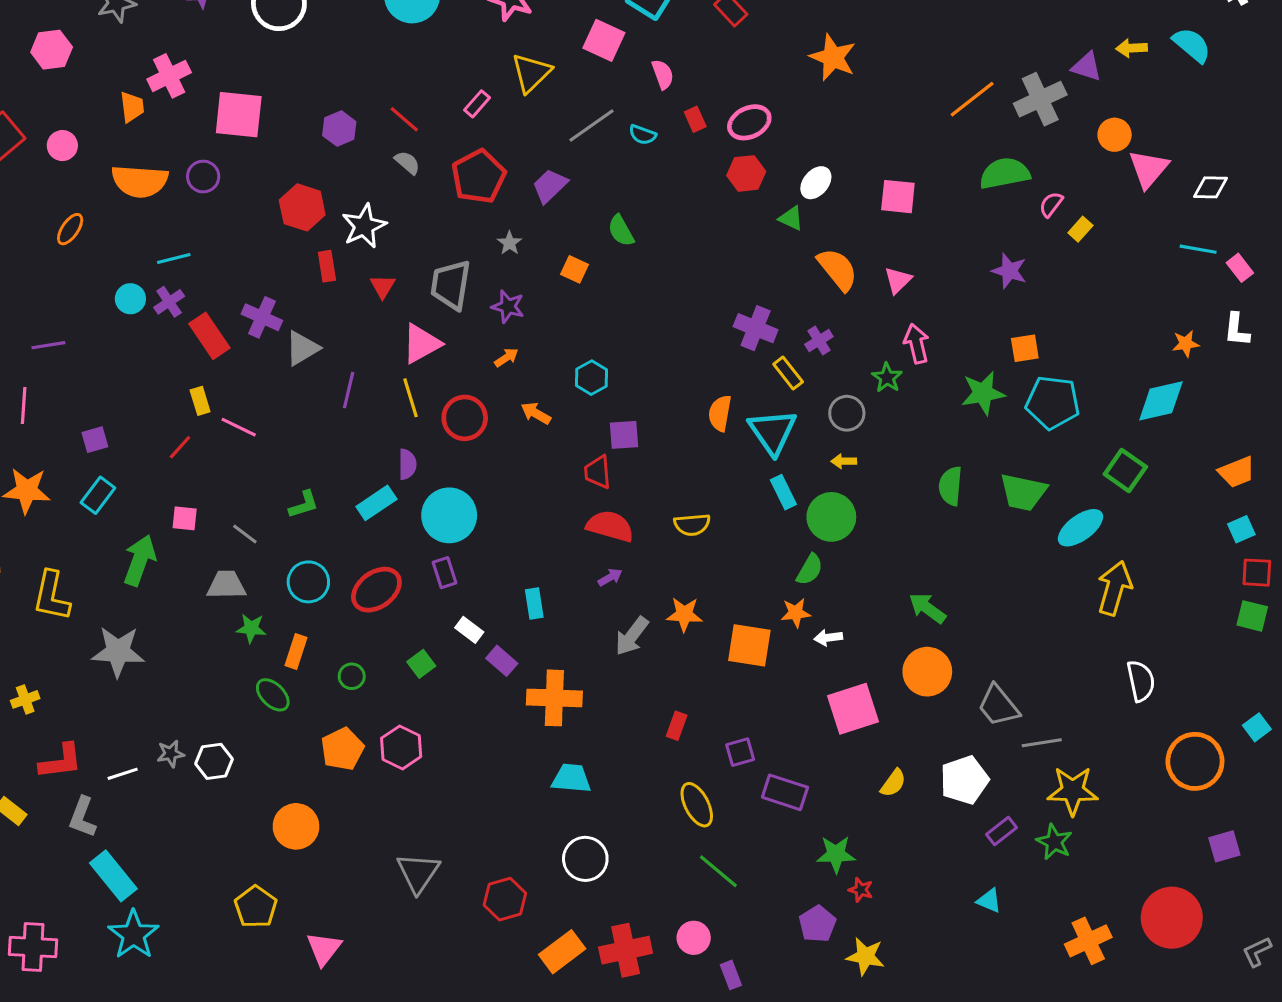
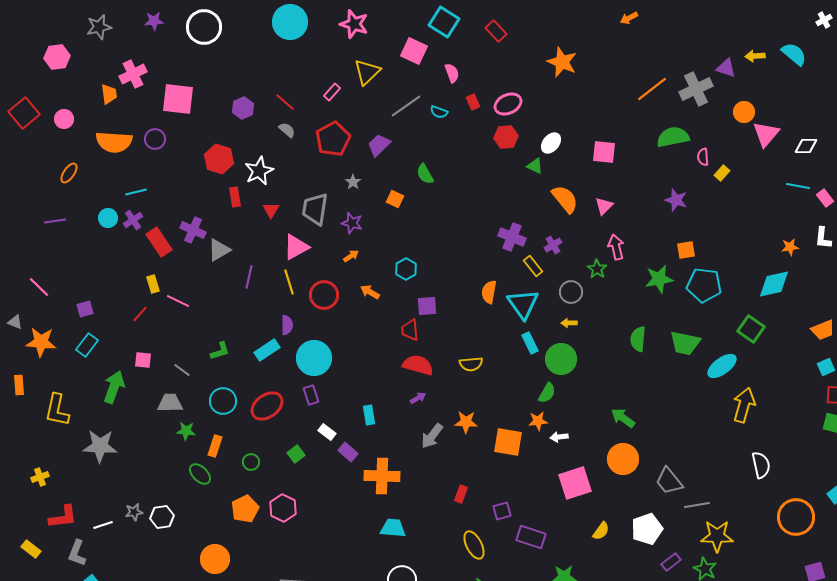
pink semicircle: (1051, 204) -> (703, 157), turned -42
purple line: (48, 345) -> (55, 221), moved
pink line: (24, 406) -> (39, 287), turned -50

